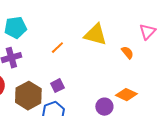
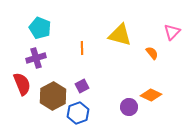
cyan pentagon: (15, 28) -> (40, 28), turned 30
orange line: (57, 48) -> (82, 48), turned -48

